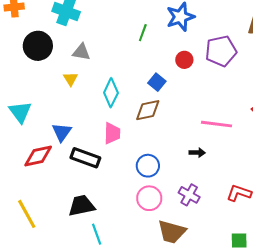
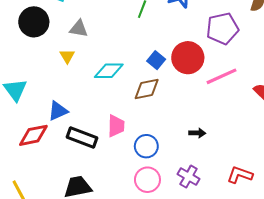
red circle: (184, 60) -> (188, 58), moved, size x1.8
cyan diamond: (111, 93) -> (109, 71), turned 64
pink line: (217, 124) -> (221, 76), moved, turned -32
blue triangle: (62, 132) -> (58, 111), turned 30
pink trapezoid: (112, 133) -> (116, 126), moved

